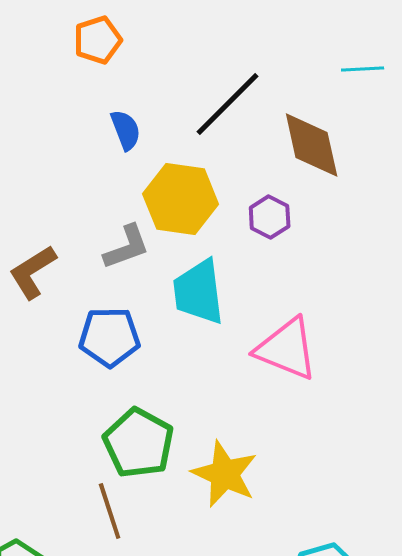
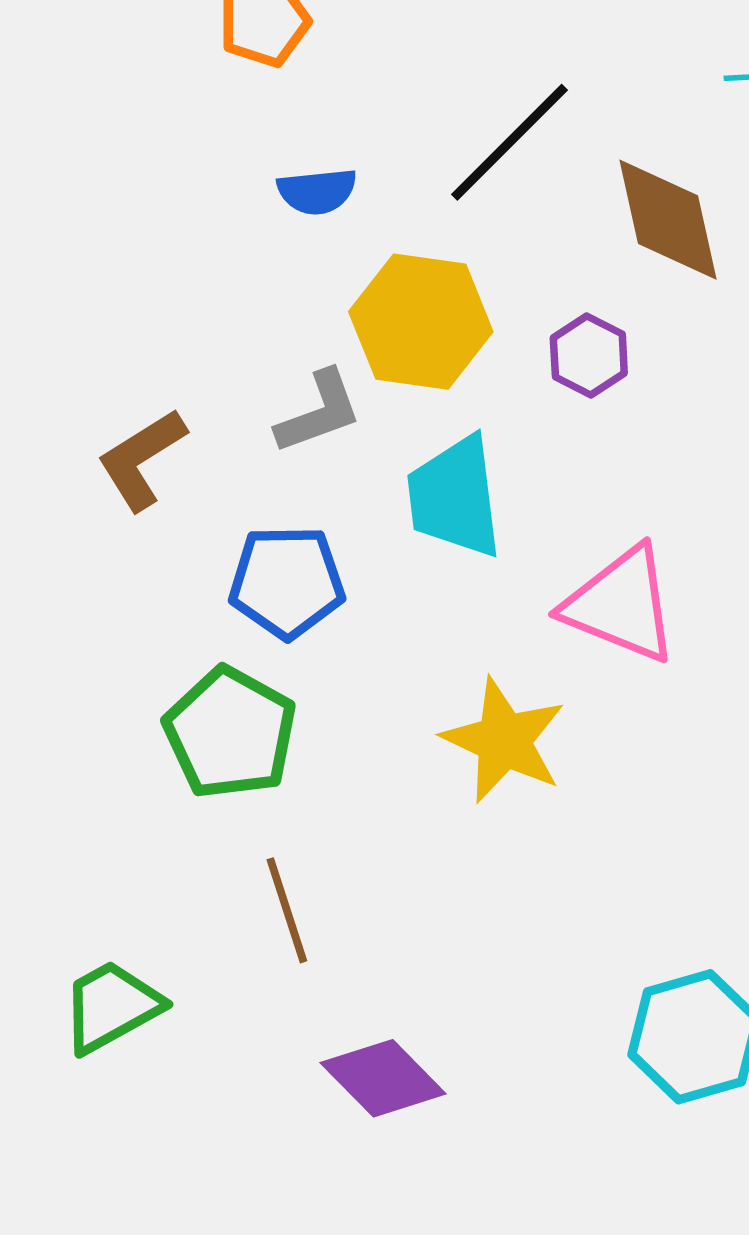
blue semicircle: (126, 130) -> (317, 191), turned 105
green pentagon: (139, 443) -> (230, 733), moved
yellow star: (225, 474) -> (504, 740), moved

